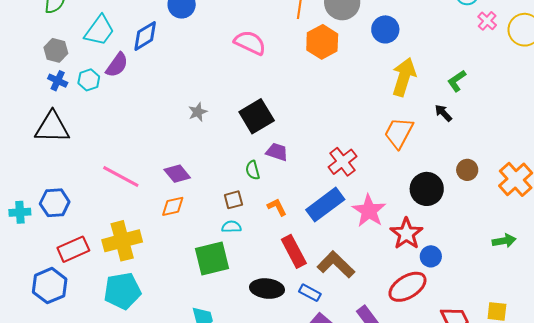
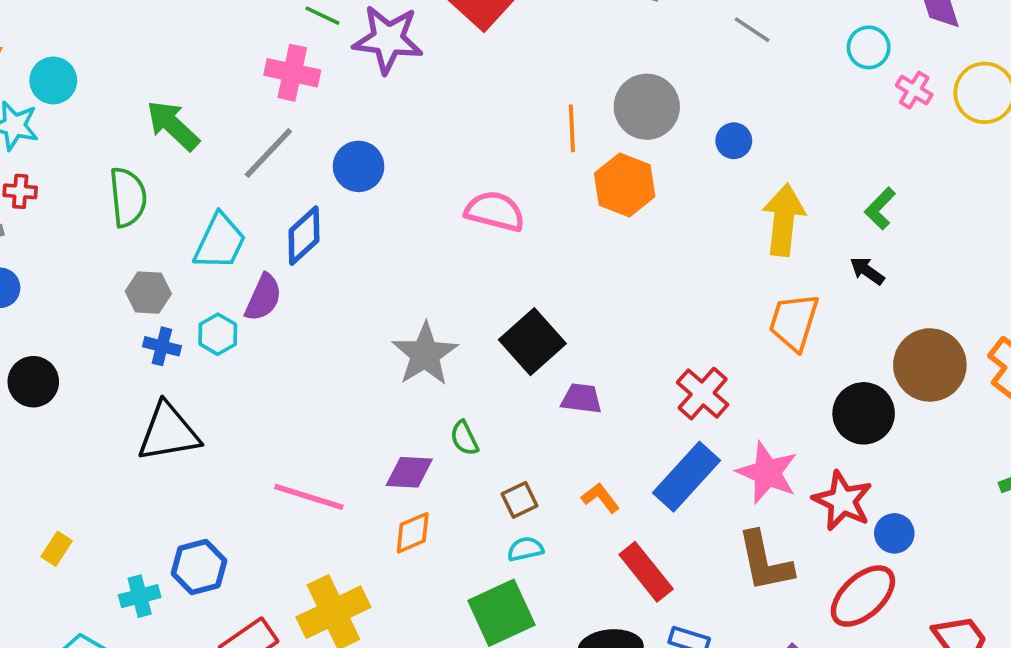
blue circle: (385, 29) -> (734, 141), size x0.7
gray star: (198, 112) -> (425, 354), size x1.8
green semicircle: (253, 170) -> (464, 438), moved
brown circle: (467, 170) -> (930, 365), size x1.8
purple diamond: (177, 174) -> (409, 472), turned -36
brown L-shape: (336, 265) -> (765, 561), moved, turned -135

